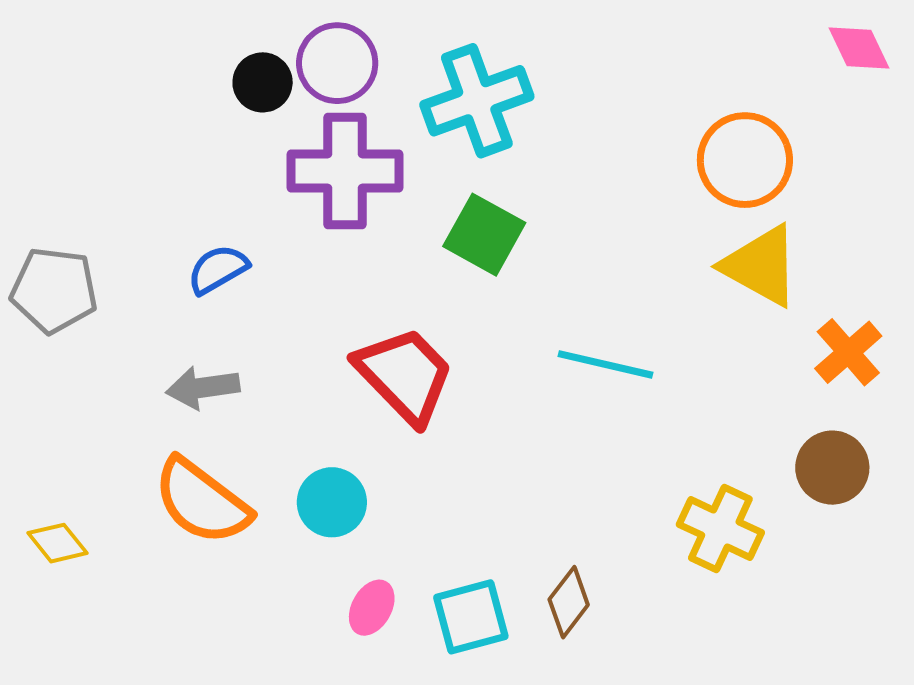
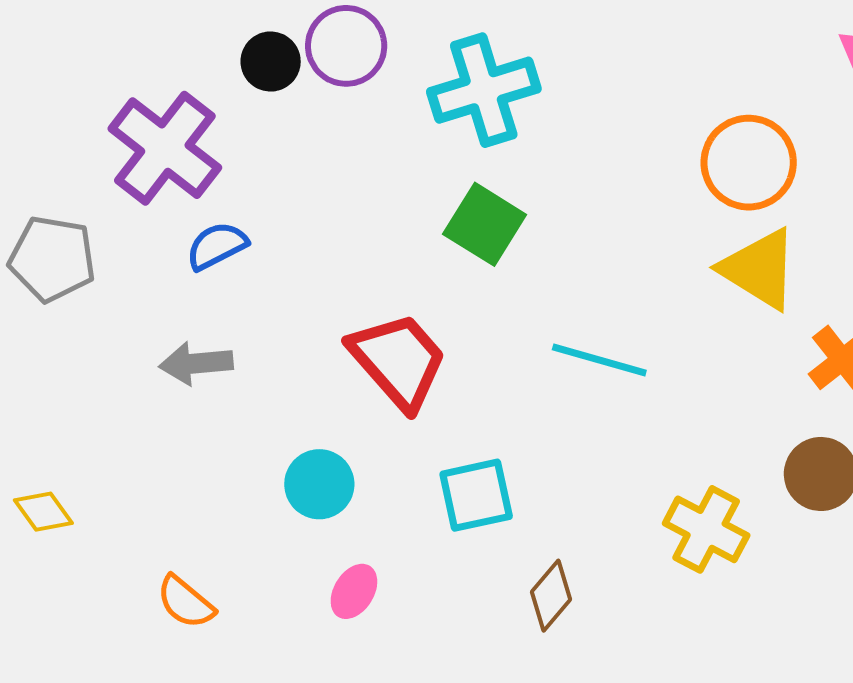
purple cross: (345, 171) -> (165, 148), moved, turned 35
orange semicircle: (202, 502) -> (186, 602), moved, size x0.6
cyan square: (471, 617) -> (476, 495), moved

